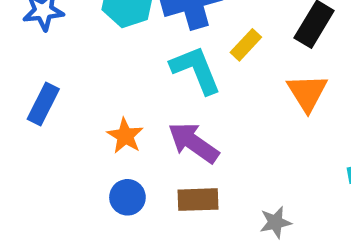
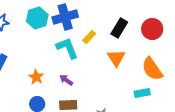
purple arrow: (193, 143) -> (66, 80), size x0.6

